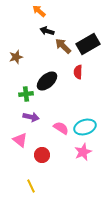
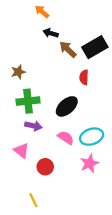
brown star: (16, 57) -> (18, 72), moved
black ellipse: (47, 81) -> (67, 106), moved
green cross: (26, 94) -> (28, 101), size x1.5

